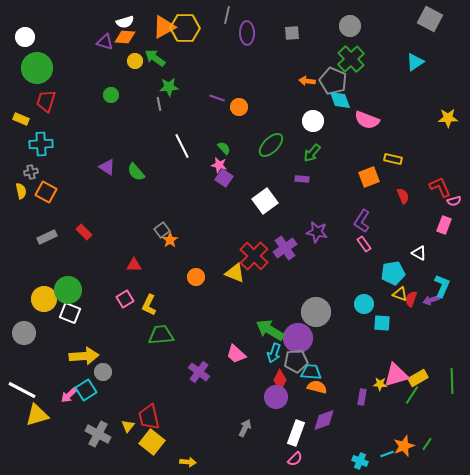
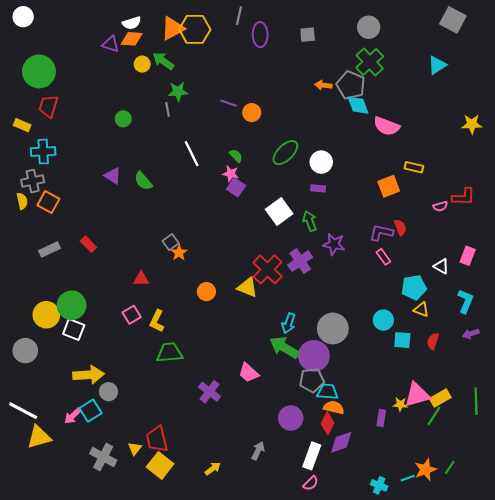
white circle: (25, 37) -> (23, 17), moved
green circle: (111, 95) -> (123, 119), moved
white circle: (313, 121) -> (321, 162), moved
green arrow: (312, 153) -> (310, 221), moved, turned 120
gray cross: (31, 172) -> (33, 181), size x1.5
red L-shape: (440, 187) -> (463, 197), turned 115
red semicircle: (403, 196) -> (400, 227), moved
pink semicircle: (454, 201) -> (440, 206), moved
purple L-shape: (362, 221) -> (381, 233), turned 70
pink rectangle: (444, 225) -> (468, 256), moved
red semicircle: (411, 299) -> (433, 341), moved
purple arrow: (431, 300) -> (471, 334), moved
cyan arrow: (274, 353) -> (289, 323), moved
red diamond: (280, 380) -> (328, 423), moved
yellow arrow: (188, 462) -> (213, 469), moved, turned -42

